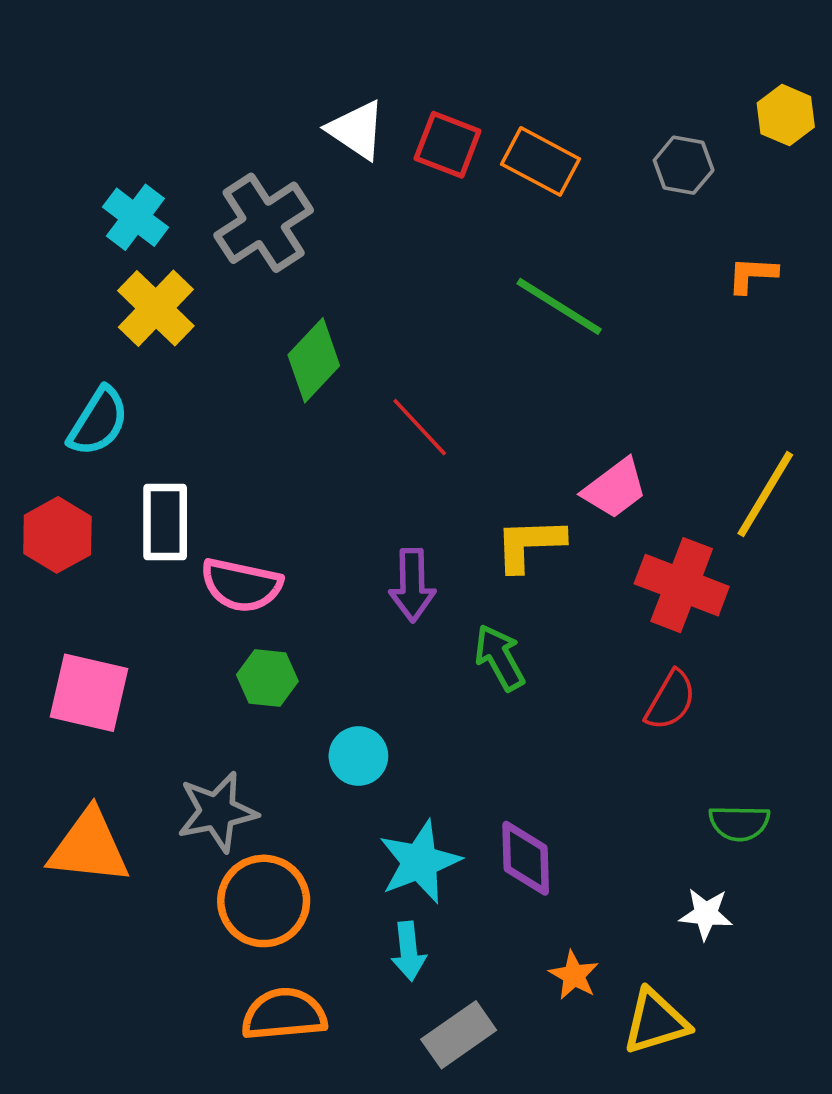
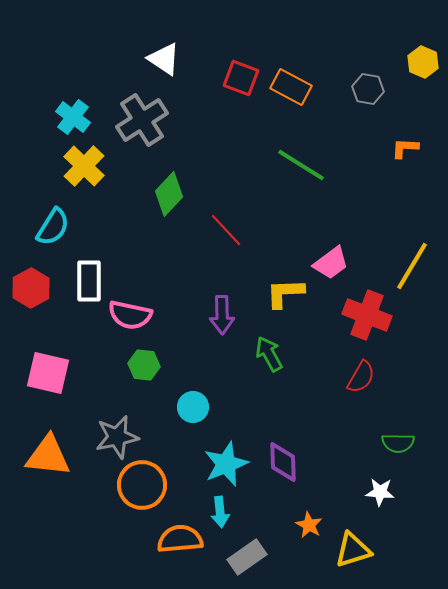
white triangle: (357, 130) -> (164, 59), moved
orange semicircle: (284, 1014) -> (180, 539), moved

